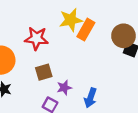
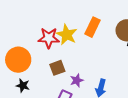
yellow star: (71, 20) -> (67, 35), moved, turned -30

